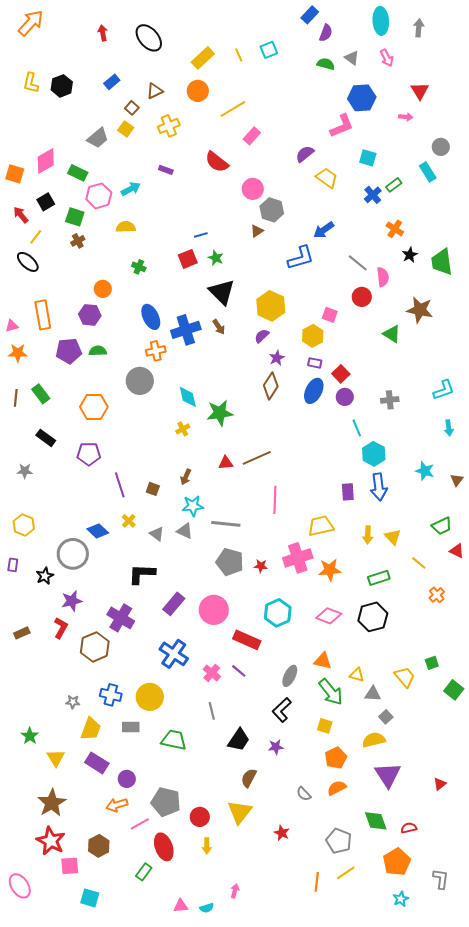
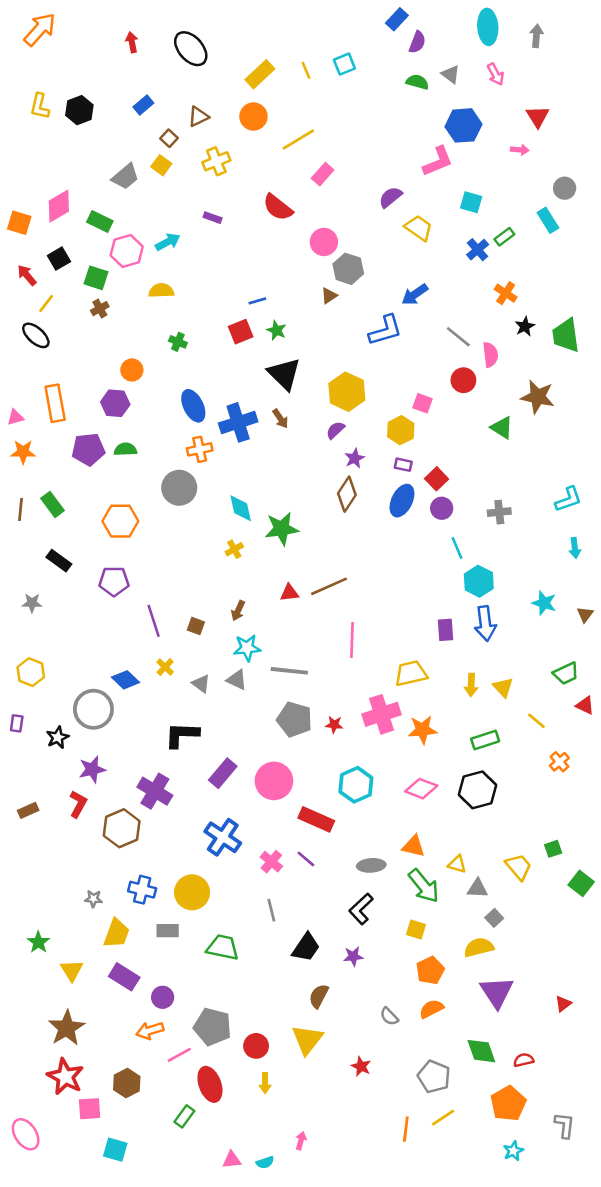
gray ellipse: (290, 676) -> (371, 865), turned 60

